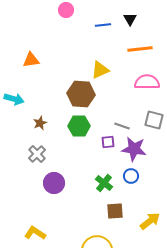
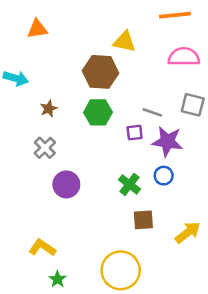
yellow triangle: (100, 70) -> (124, 42), turned 36

